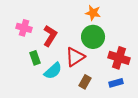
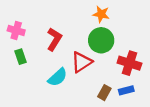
pink cross: (24, 28) -> (16, 30), moved
green rectangle: (35, 58) -> (21, 57), moved
brown rectangle: (85, 82) -> (104, 93), moved

